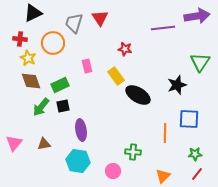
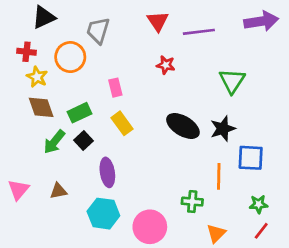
red triangle: (100, 18) -> (158, 21), moved
purple line: (163, 28) -> (199, 32), moved
green triangle: (200, 62) -> (232, 81), moved
yellow rectangle: (116, 76) -> (122, 123), moved
black star: (177, 85) -> (223, 129), moved
black square: (63, 106) -> (83, 141), turned -32
green cross: (133, 152) -> (192, 202), moved
pink circle: (113, 171) -> (150, 227), size x1.6

